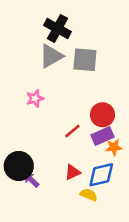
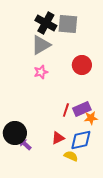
gray square: (85, 60) -> (68, 24), moved
pink star: (35, 99) -> (41, 72), moved
red circle: (102, 115) -> (82, 65), moved
red line: (72, 131) -> (66, 110), moved, turned -32

